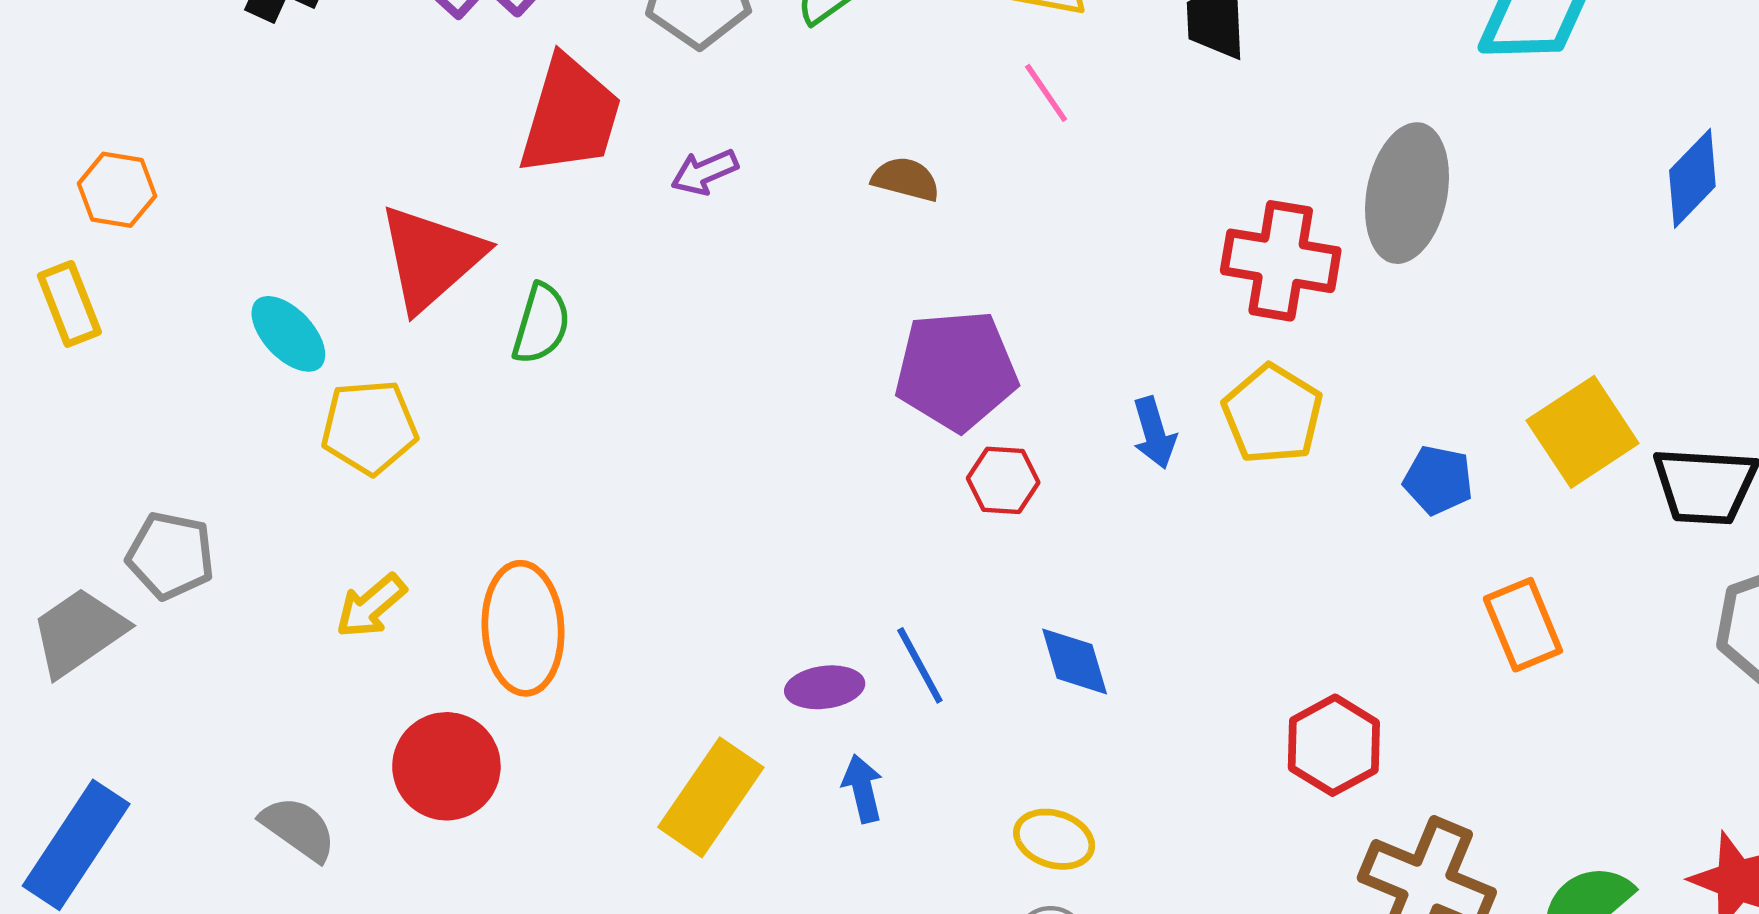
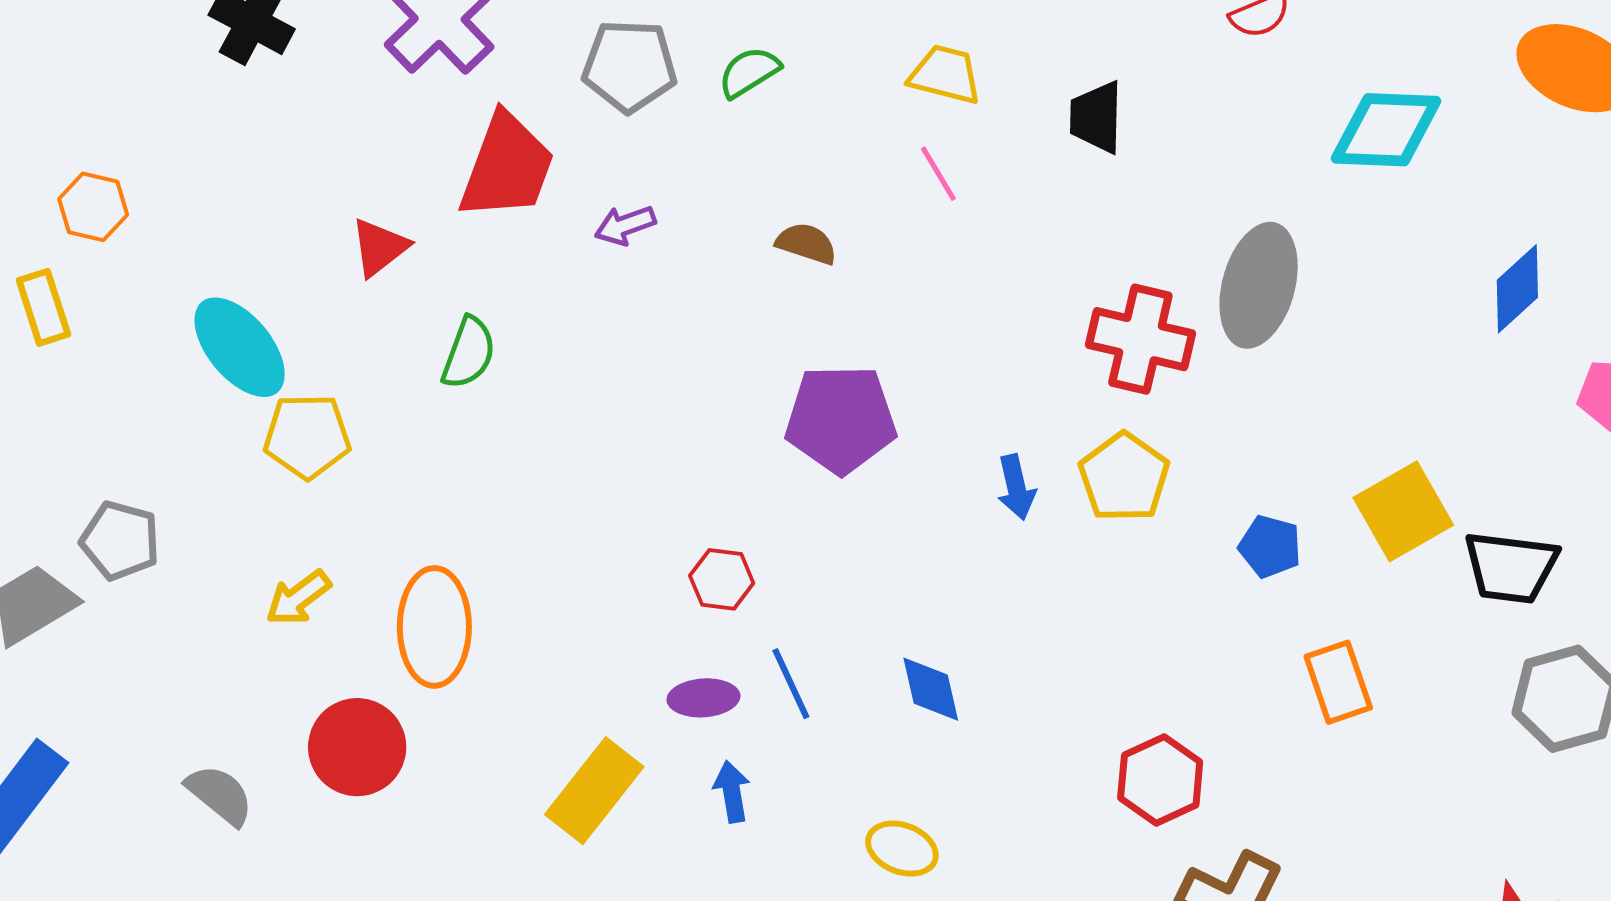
red triangle: (431, 258) -> (379, 247), moved, size x0.6
cyan ellipse: (288, 334) -> (240, 347), size x1.4
red hexagon: (1003, 480) -> (722, 579), moved

